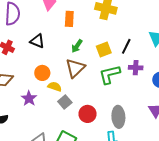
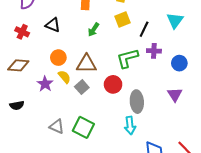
yellow square: (104, 49) -> (122, 20), moved
brown triangle: (75, 68) -> (87, 64), moved, turned 45
yellow semicircle: (55, 87) -> (64, 77), moved, turned 32
red circle: (88, 114) -> (113, 84), moved

